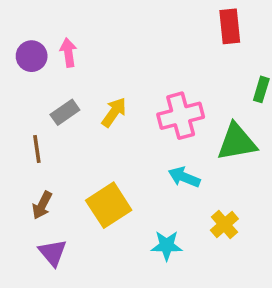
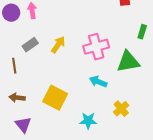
brown arrow: (42, 205) -> (17, 98), turned 70
yellow square: (109, 205) -> (55, 98), turned -30

